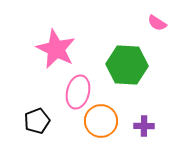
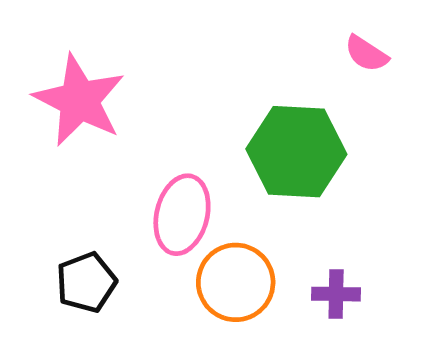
pink star: (56, 49) -> (79, 100), moved

